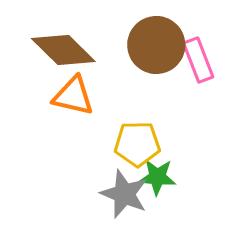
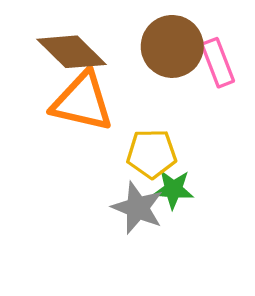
orange triangle: (73, 96) -> (82, 102), size x1.4

